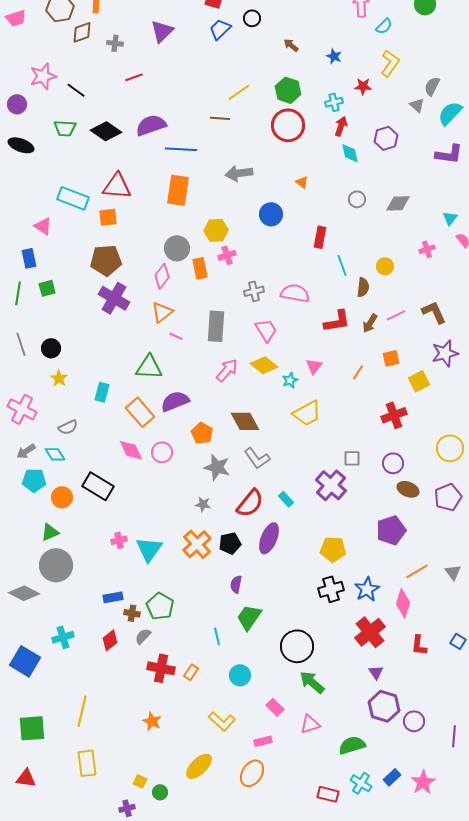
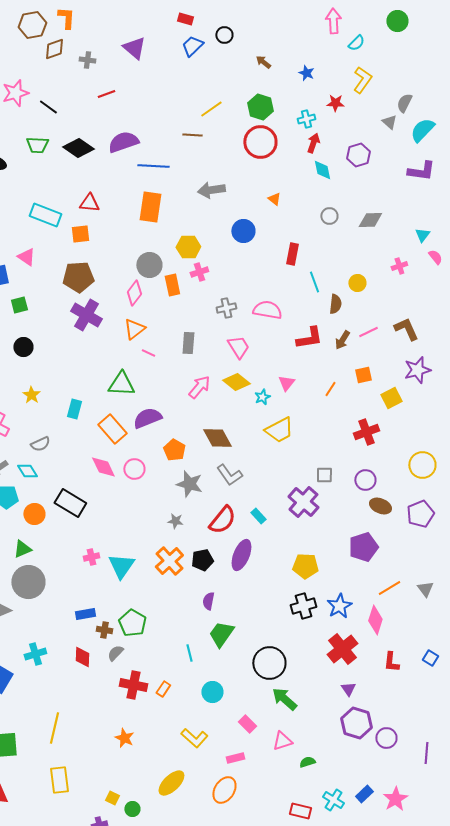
purple triangle: (162, 31) -> (134, 48), turned -35
red triangle: (117, 186) -> (89, 203), size x0.7
pink triangle: (43, 226) -> (26, 257), moved
gray rectangle: (216, 326) -> (188, 343), size x0.7
black circle: (51, 348) -> (23, 347), moved
red diamond: (110, 640) -> (82, 657), turned -50
green semicircle: (352, 745) -> (307, 762), moved, size x0.6

